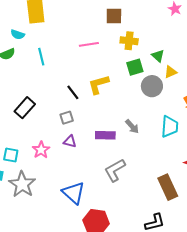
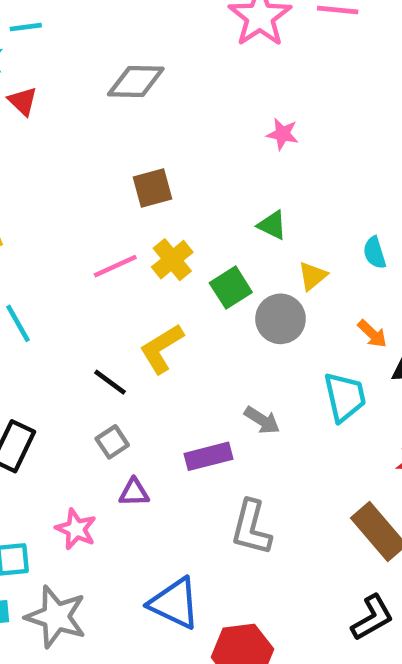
yellow cross: (129, 41) -> (172, 260), moved, turned -30
green triangle: (158, 56) -> (272, 225), moved
gray L-shape: (115, 170) -> (251, 528), turned -30

